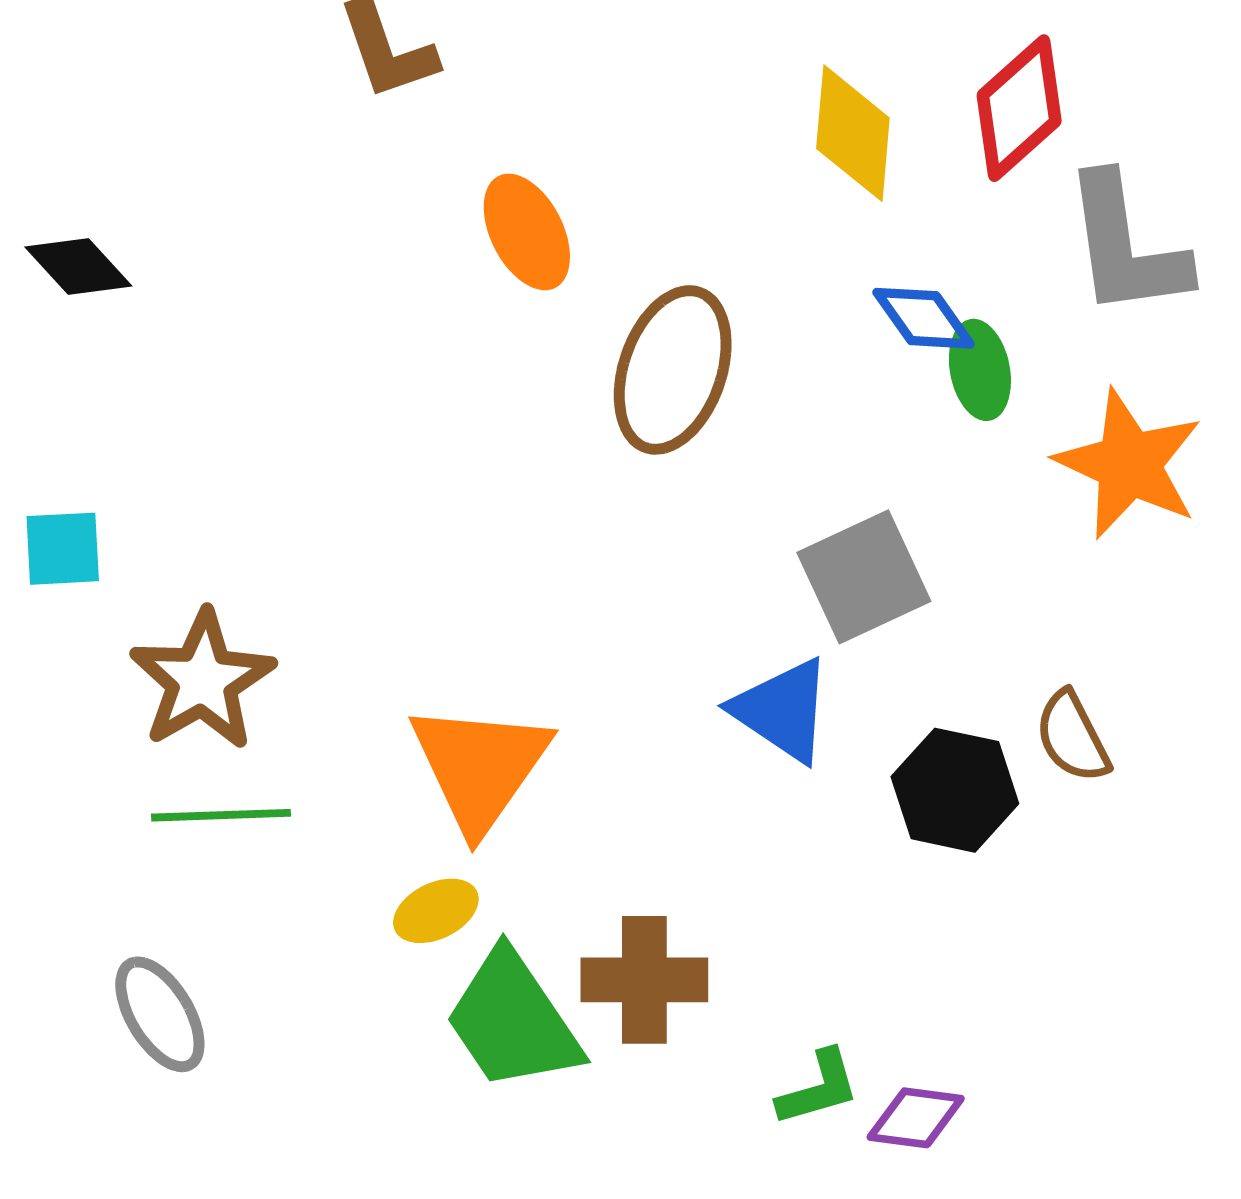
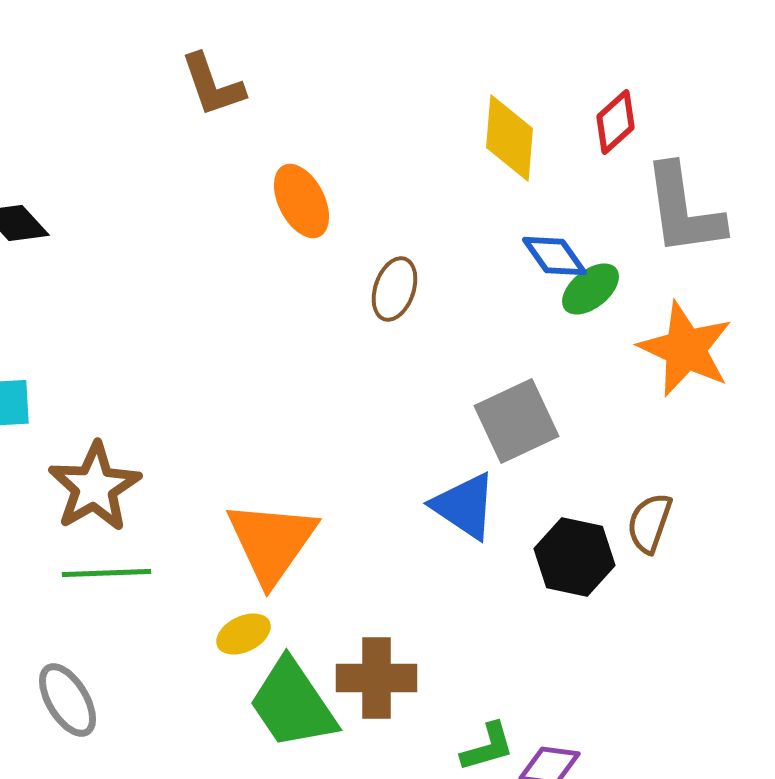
red diamond: (1019, 108) -> (616, 122), size x0.7
brown ellipse: (673, 370) -> (394, 289), size x0.6
green ellipse: (980, 370) -> (590, 289), turned 62
brown semicircle: (1072, 737) -> (650, 523), turned 46

